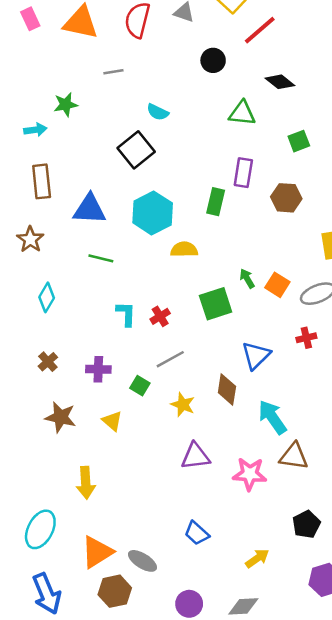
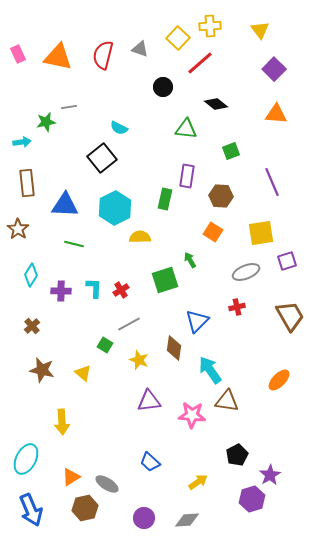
gray line: (113, 72) -> (69, 107), moved
orange square: (277, 285) -> (213, 232), moved
purple cross: (98, 369) -> (61, 291), moved
orange triangle: (97, 552) -> (71, 477), size x0.7

